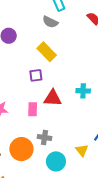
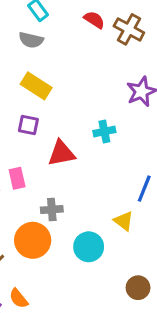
purple square: (36, 75) -> (28, 125), turned 32
pink rectangle: (33, 109) -> (17, 178), moved
gray cross: (44, 137) -> (52, 210), moved

